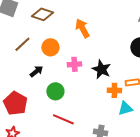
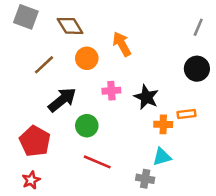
brown diamond: (42, 14) -> (70, 26), turned 40
orange circle: (50, 47) -> (87, 58), moved
black arrow: (36, 71) -> (62, 100), size x1.6
cyan triangle: (125, 108) -> (162, 157), moved

